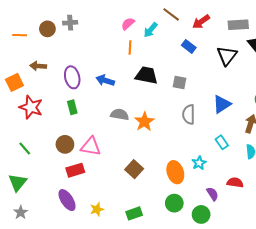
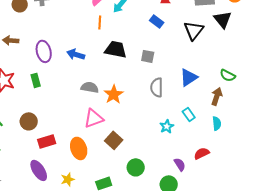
green rectangle: (72, 107) -> (36, 80), moved
brown circle: (65, 144) -> (29, 121), moved
pink triangle: (91, 146) -> (94, 118), moved, turned -30
cyan star: (199, 163) -> (167, 126), moved
brown square: (134, 169) -> (114, 140), moved
orange ellipse: (175, 172) -> (79, 148), moved
red semicircle: (235, 183) -> (202, 153), turned -35
green circle: (174, 203) -> (136, 167), moved

